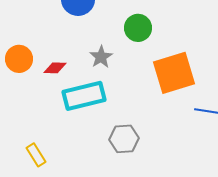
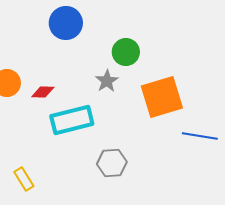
gray star: (101, 57) -> (107, 81), moved

